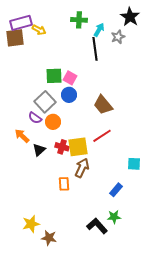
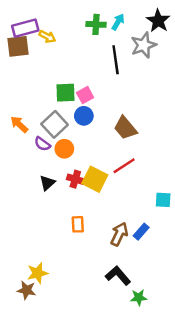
cyan arrow: (99, 30) -> (118, 22), moved
gray star: (118, 37) -> (144, 45), size x1.5
pink square: (70, 78) -> (85, 95), turned 32
orange arrow: (22, 136) -> (19, 124), moved
yellow square: (78, 147) -> (95, 179), turned 35
brown arrow: (82, 168) -> (119, 234), moved
green star: (114, 217) -> (139, 297), moved
brown star: (49, 238) -> (27, 290), moved

